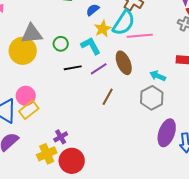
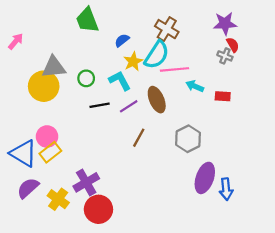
cyan arrow: (158, 76) -> (195, 86), moved
purple cross: (61, 137) -> (86, 182), size x1.6
yellow cross: (47, 154) -> (58, 199), moved, turned -30

